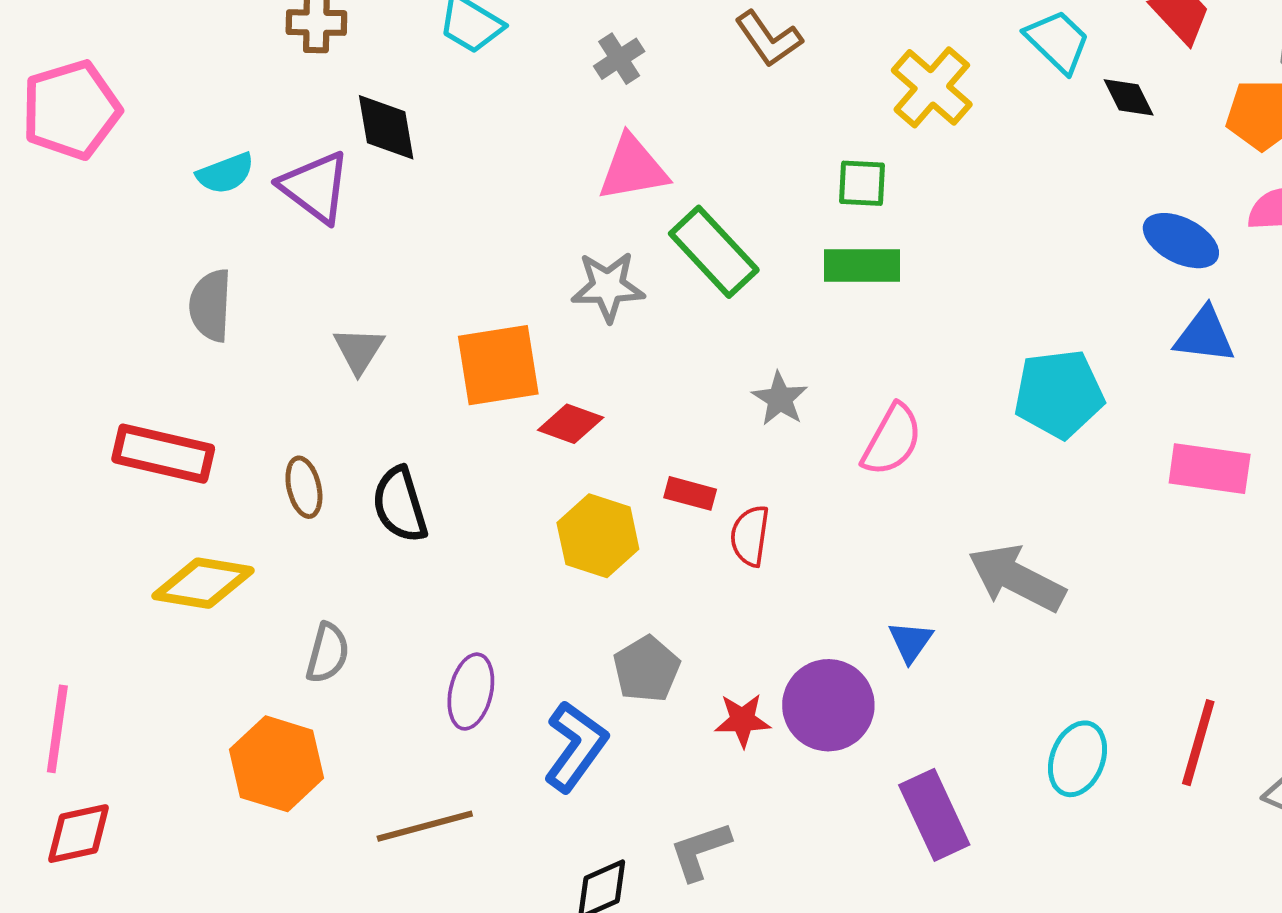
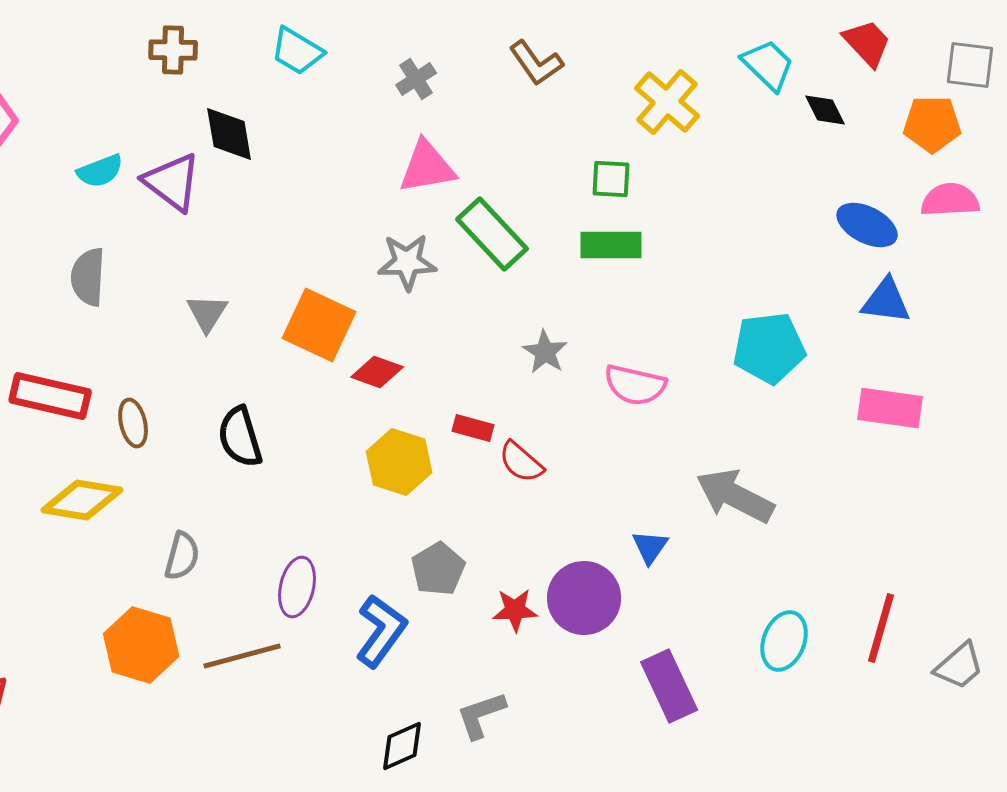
orange square: (498, 365) -> (319, 325), turned 34
pink semicircle: (892, 440) -> (635, 385), turned 74
brown ellipse: (304, 487) -> (133, 423), moved
red semicircle: (750, 536) -> (521, 462), turned -57
brown line: (425, 826) -> (242, 656), moved

